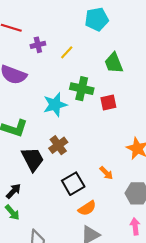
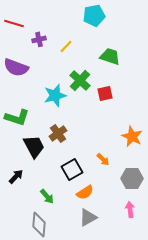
green trapezoid: (114, 63) -> (110, 56), turned 130
green cross: (82, 89) -> (80, 80), turned 30
green arrow: (12, 212) -> (47, 196), moved

